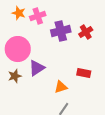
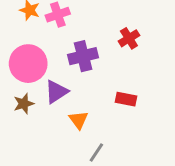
purple cross: (61, 31) -> (83, 56), moved
orange triangle: (61, 87) -> (79, 120), moved, turned -48

